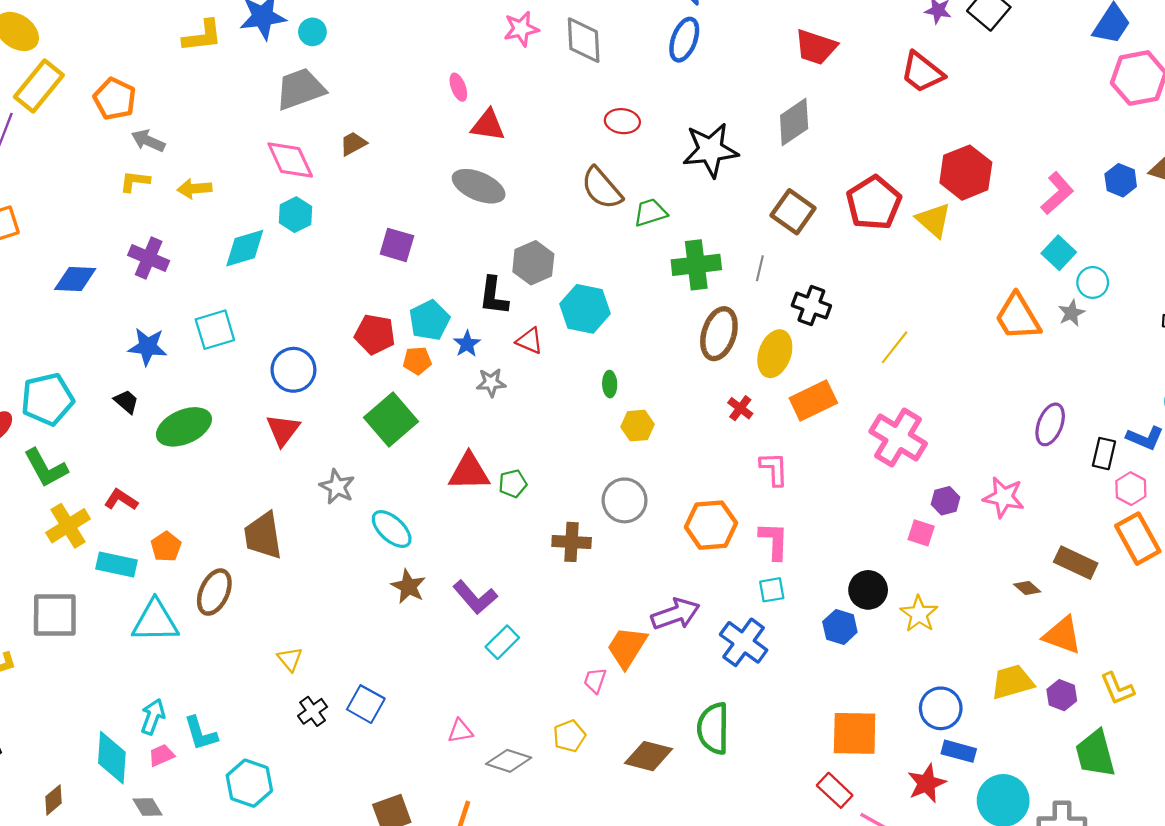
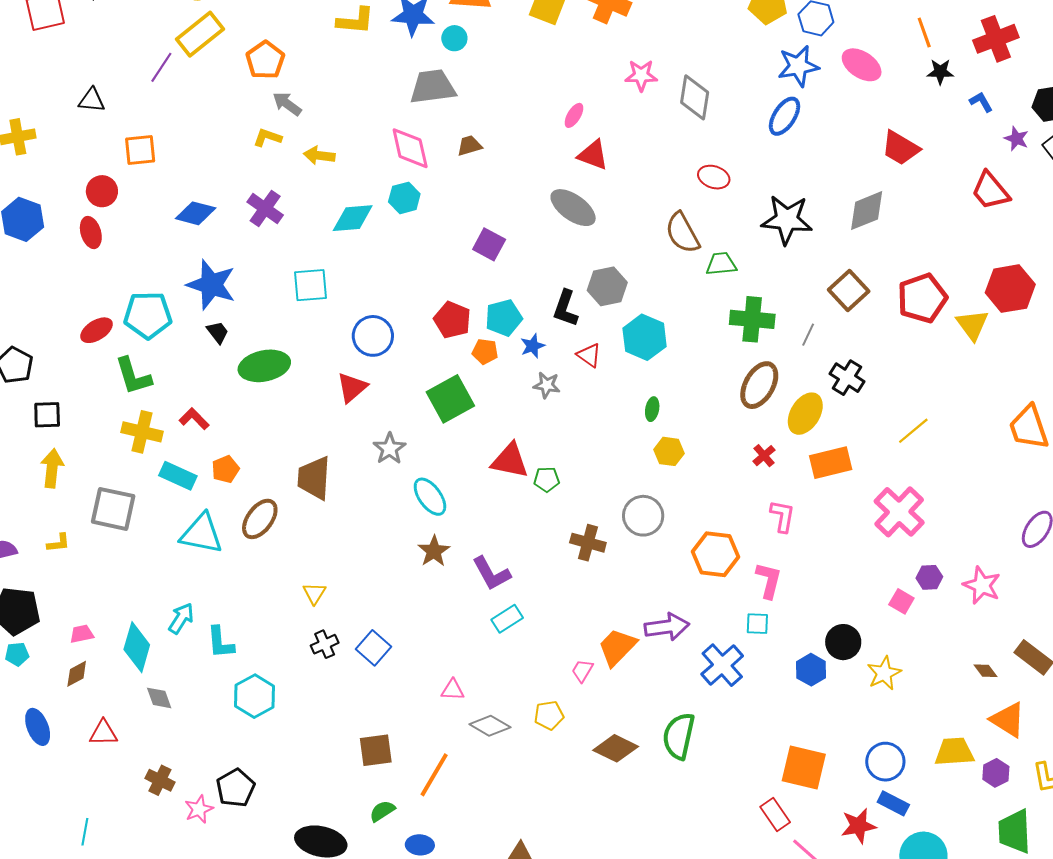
pink ellipse: (458, 87) -> (574, 115), turned 40
blue star: (148, 347) -> (211, 285), moved, size x1.4
yellow cross: (68, 526) -> (142, 432), turned 33
pink trapezoid: (161, 755) -> (82, 634), moved

